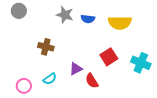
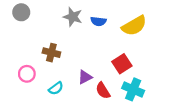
yellow semicircle: (120, 23) -> (134, 26), turned -30
cyan cross: (141, 63) -> (133, 89), moved
pink circle: (24, 86) -> (27, 74), moved

